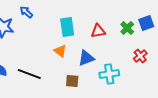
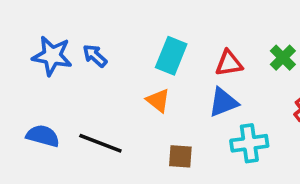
blue arrow: (26, 12) -> (95, 56), moved
cyan rectangle: (67, 27) -> (171, 56), turned 30
blue triangle: (86, 58) -> (223, 102), moved

